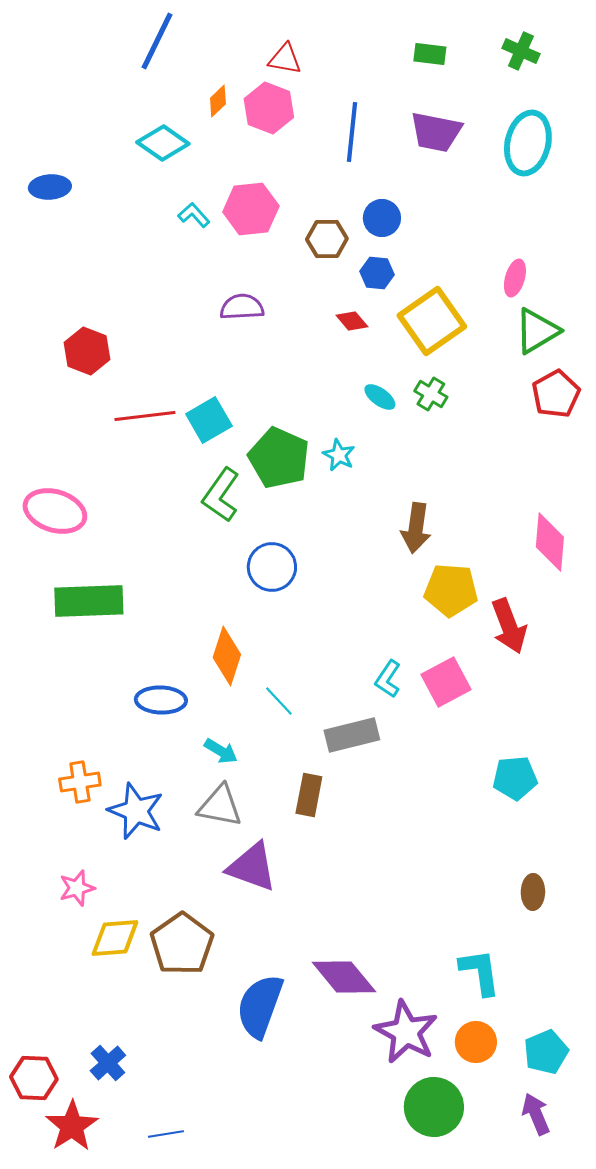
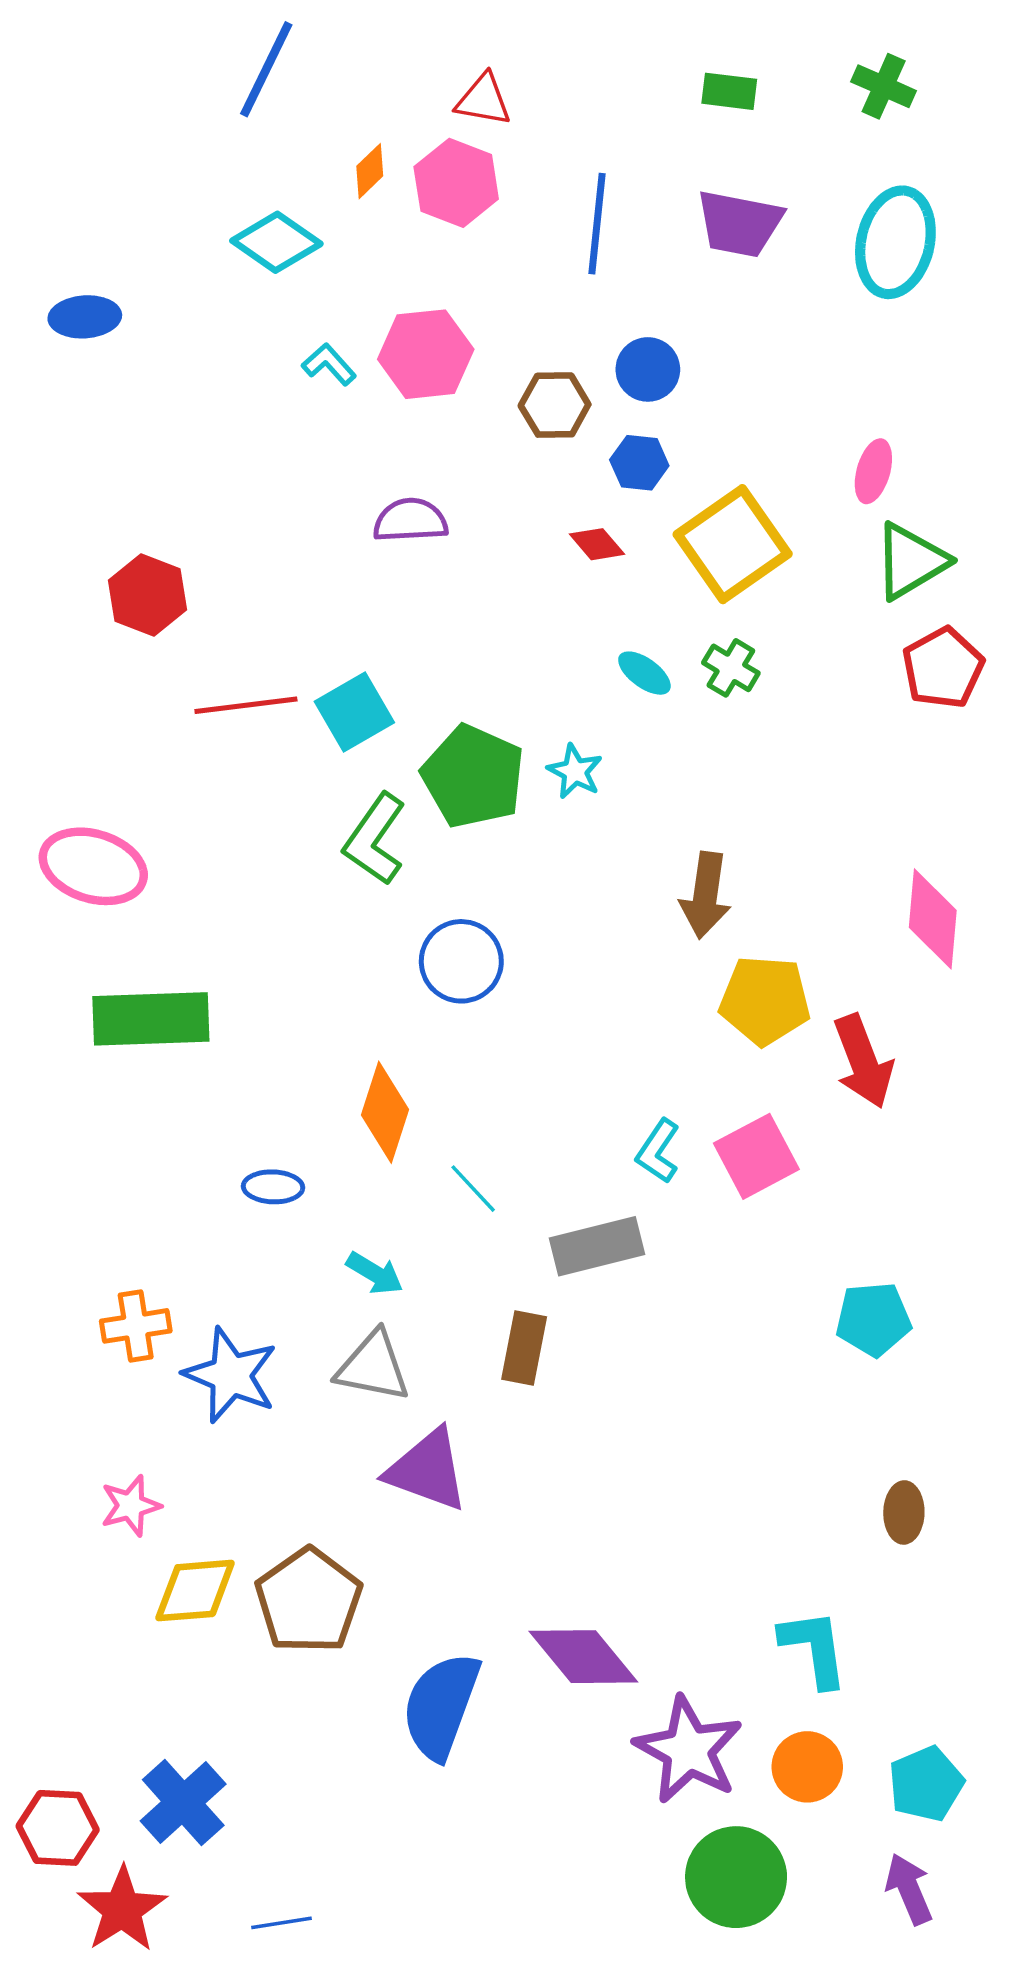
blue ellipse: (161, 700) -> (273, 1187), size x0.7
blue cross: (108, 1063) -> (183, 1802), size x1.4

